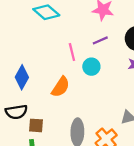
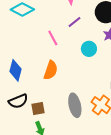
cyan circle: (91, 67) -> (89, 49), moved

